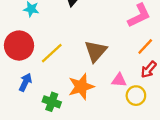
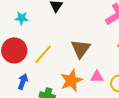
pink triangle: (119, 80) -> (97, 77), moved

